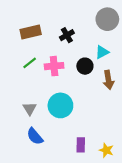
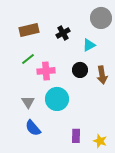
cyan triangle: (102, 52) -> (89, 45), moved
pink cross: (54, 66) -> (46, 71), moved
black circle: (85, 66) -> (80, 70), moved

